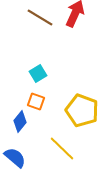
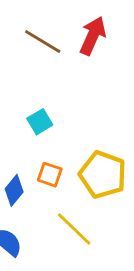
orange square: (36, 101) -> (50, 175), moved

